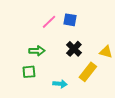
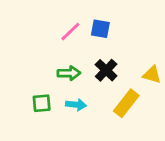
green arrow: (37, 51) -> (69, 73), moved
cyan arrow: (60, 84) -> (76, 105), moved

